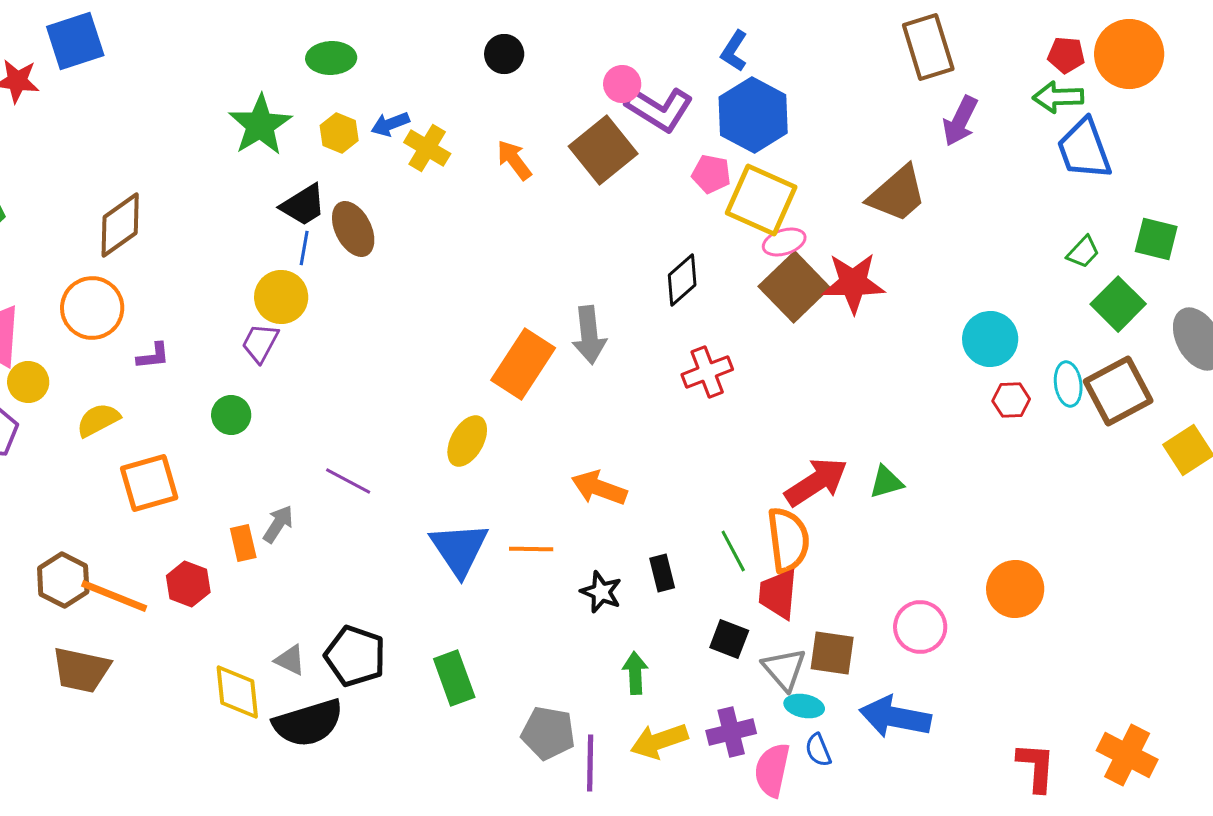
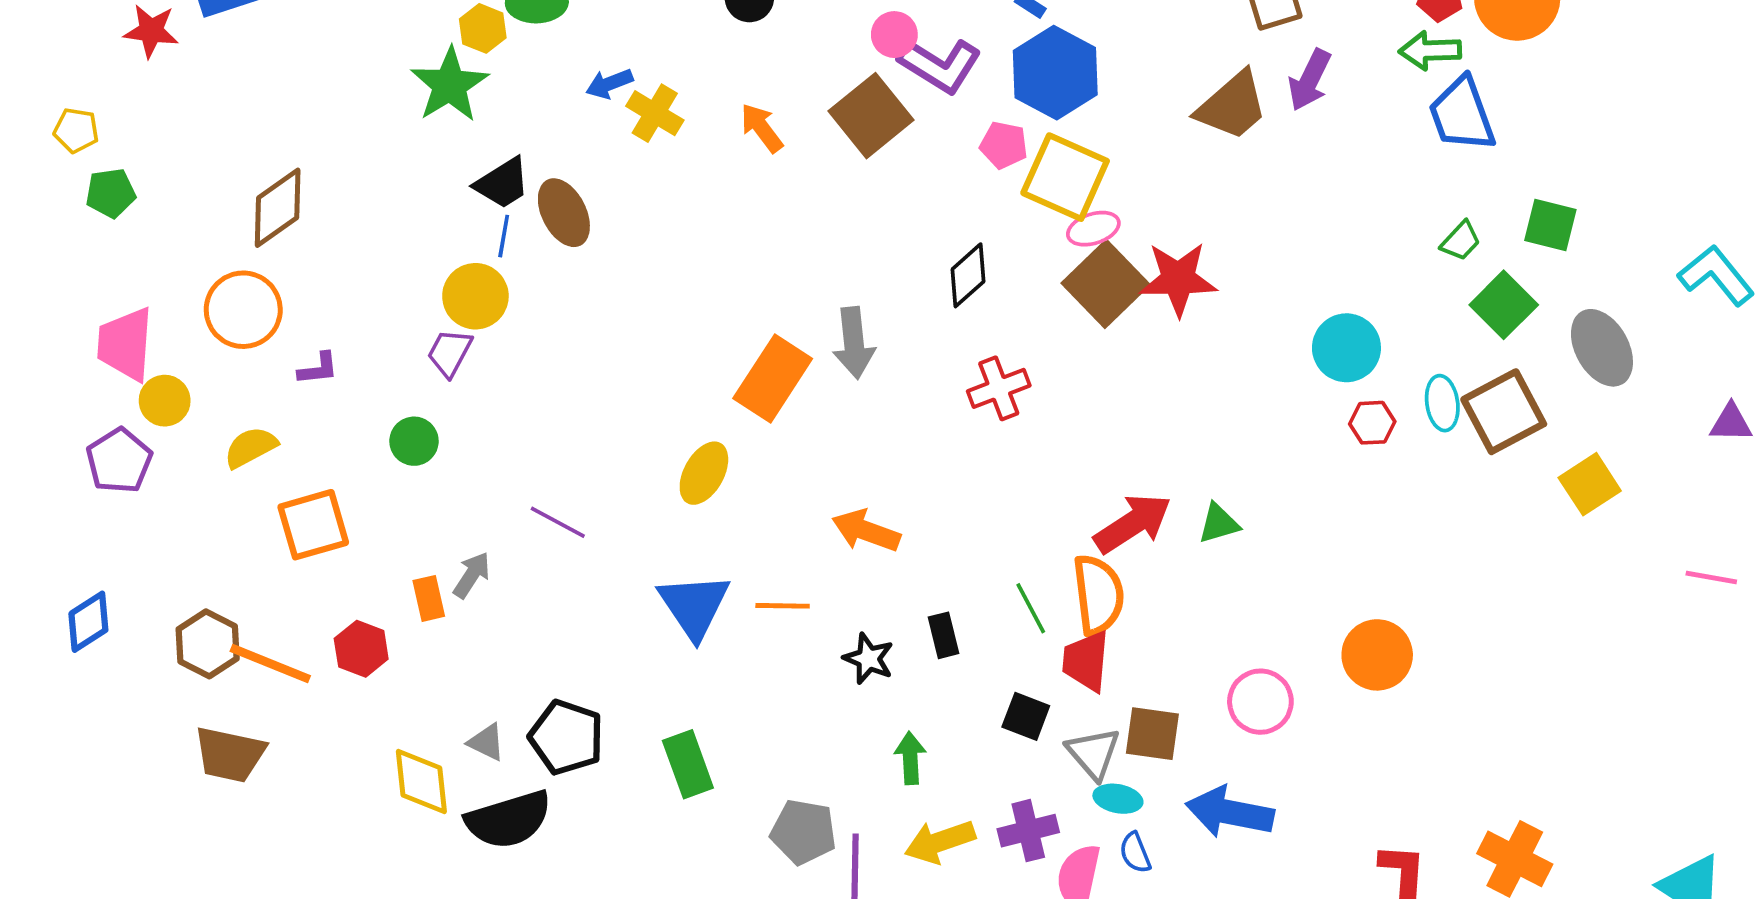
yellow hexagon: (339, 133) -> (483, 28), moved
brown trapezoid: (897, 194) -> (1232, 106), moved

